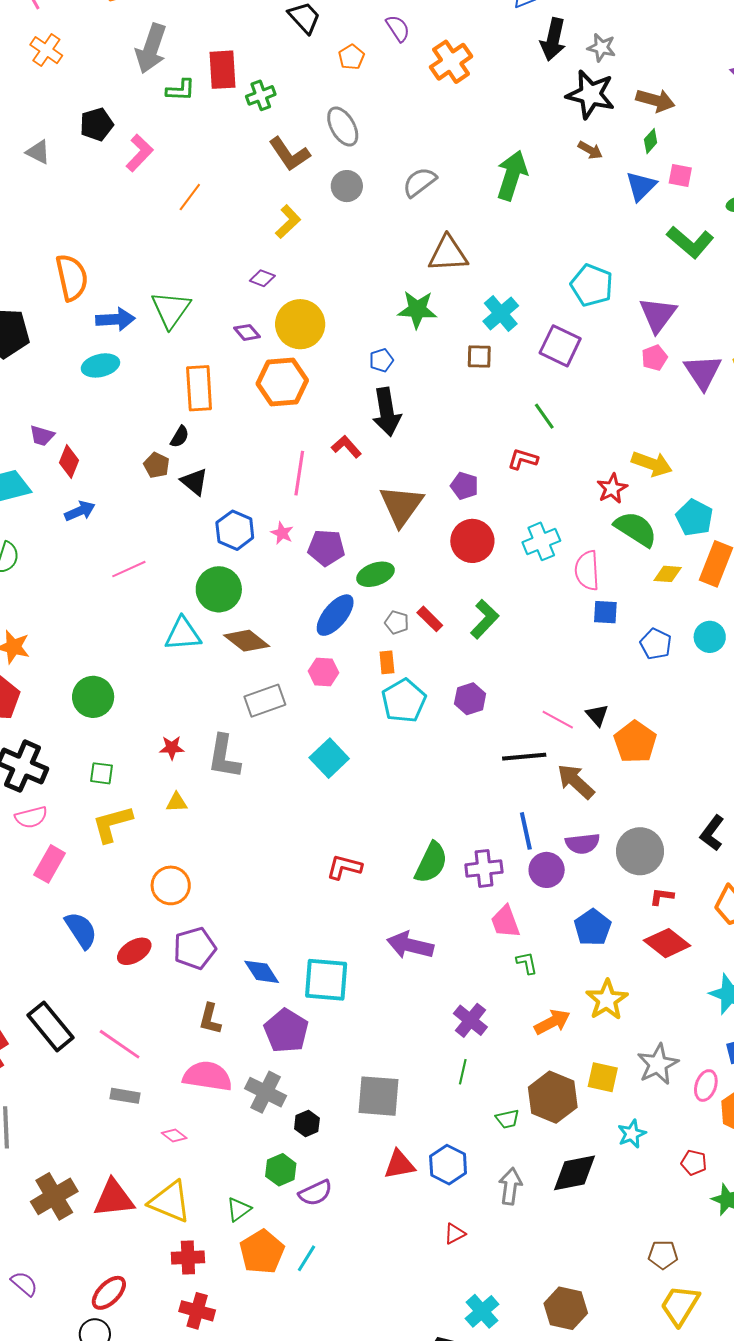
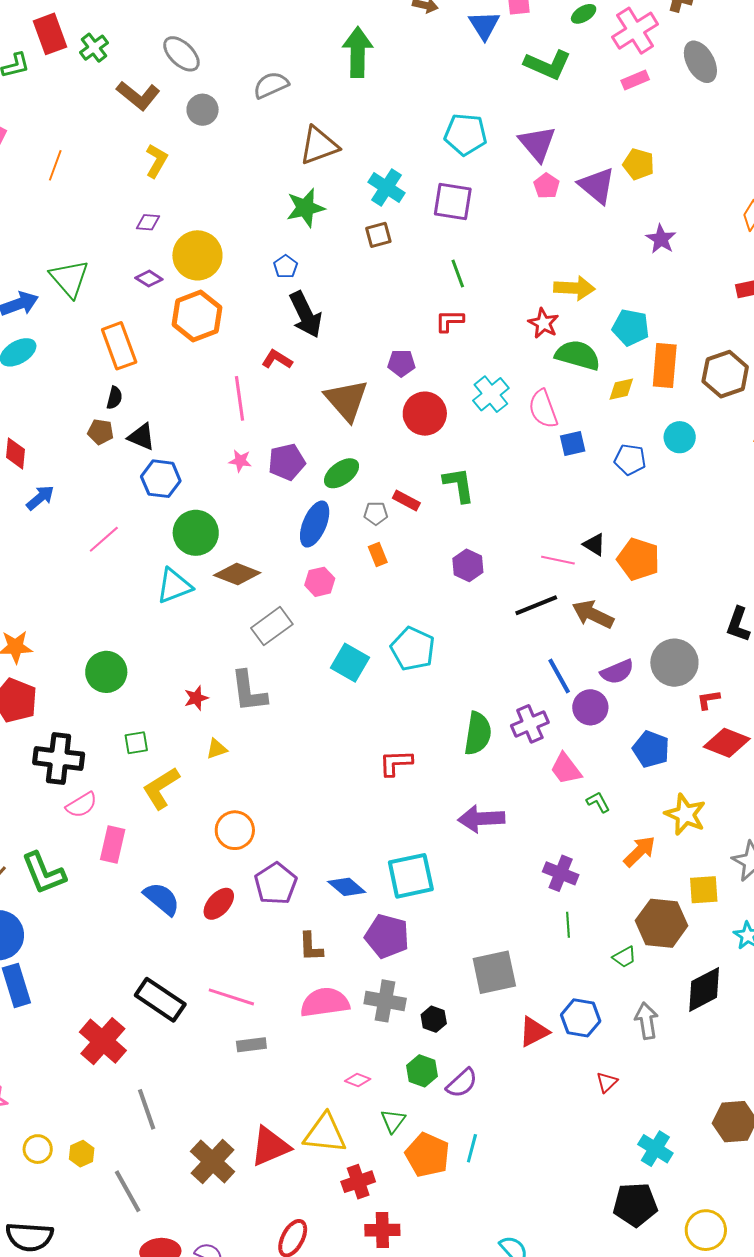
gray semicircle: (420, 182) -> (271, 85), turned 30
green line: (544, 416) -> (458, 273), turned 32
blue hexagon: (235, 530) -> (161, 479), moved
green L-shape: (485, 619) -> (459, 485), turned -36
cyan pentagon: (404, 701) -> (413, 649), moved
pink diamond: (174, 1136) -> (358, 1080), moved

